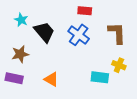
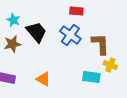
brown L-shape: (117, 33) -> (100, 44), moved
brown star: (20, 54) -> (12, 44), moved

